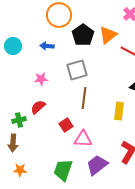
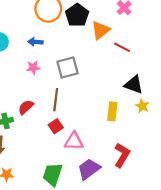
black pentagon: (83, 35) -> (77, 15), moved
pink star: (41, 79) -> (33, 68), moved
brown line: (84, 98) -> (56, 100), moved

